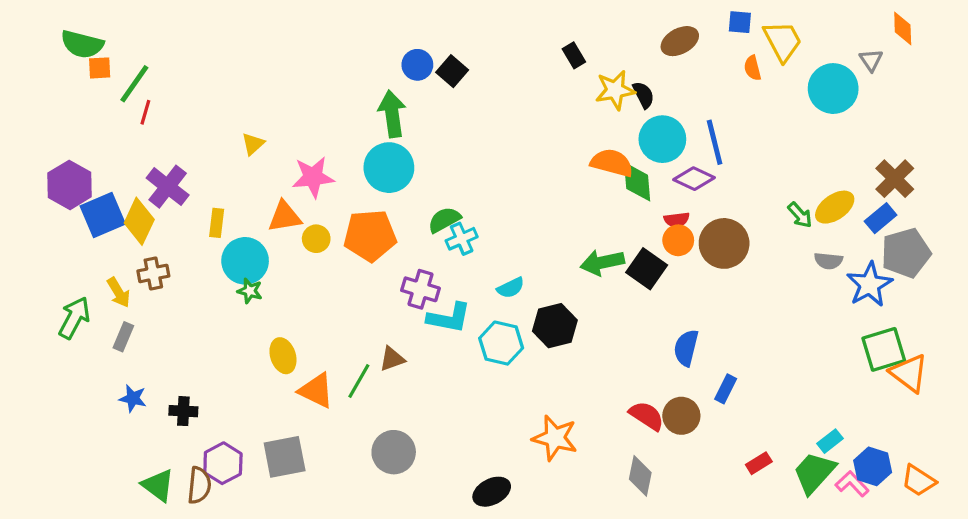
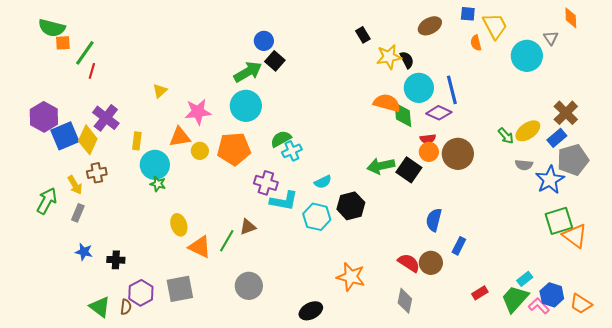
black square: (452, 71) -> (275, 61), moved
green arrow: (392, 114) -> (248, 72), turned 68
brown semicircle: (199, 485) -> (126, 307), size x0.7

